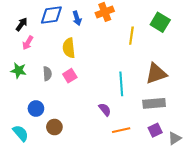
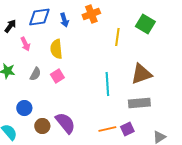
pink arrow: (28, 43) -> (25, 44), moved, turned -56
gray semicircle: (47, 74) -> (35, 74), turned 32
purple semicircle: (105, 110) -> (65, 123), moved, size x1.6
purple square: (155, 130) -> (127, 129), moved

